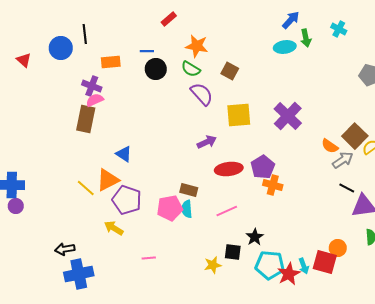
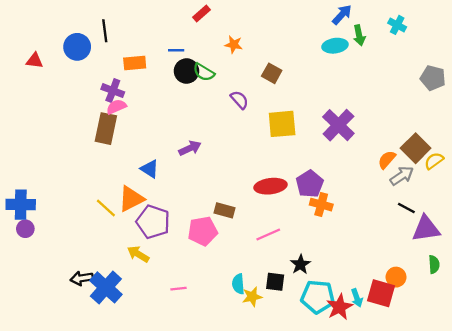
orange star: (197, 46) -> (234, 45), size x0.7
red triangle: (24, 60) -> (35, 61), turned -35
green semicircle: (191, 69) -> (204, 72), moved
purple semicircle: (202, 94) -> (239, 100), size x0.7
purple arrow: (207, 142) -> (190, 148), moved
orange semicircle: (330, 146) -> (387, 160), turned 96
cyan semicircle: (187, 209) -> (238, 284), moved
blue cross: (79, 274) -> (106, 287), moved, turned -36

